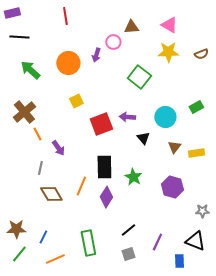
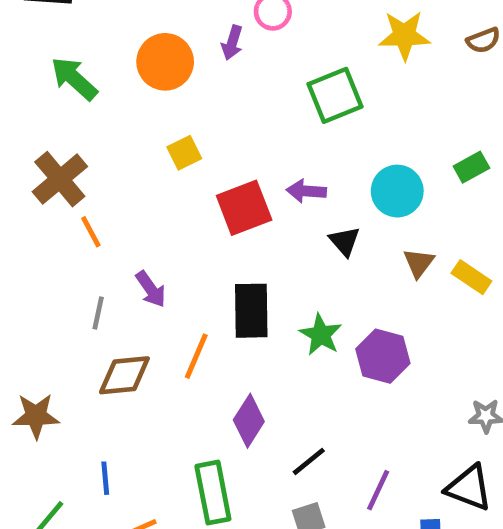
green square: (139, 77) -> (335, 95), turned 30
purple arrow: (58, 148) -> (151, 289), moved
yellow rectangle: (196, 153) -> (471, 277), turned 42
purple hexagon: (172, 187) -> (383, 356), moved
brown diamond: (51, 194) -> (124, 375), turned -65
purple diamond: (106, 197) -> (249, 421), moved
brown star: (16, 229) -> (36, 416), moved
blue line: (43, 237) -> (105, 478), turned -32

